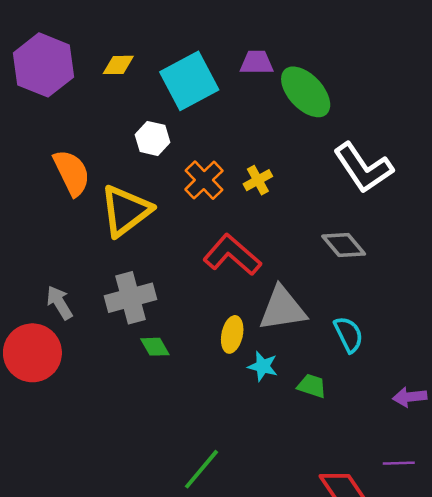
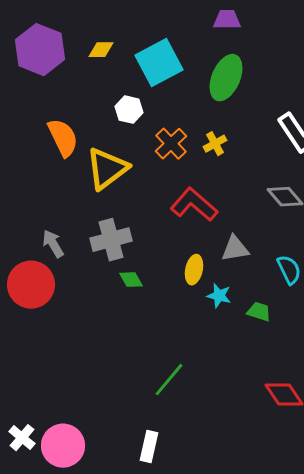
purple trapezoid: (257, 62) -> (227, 20), moved
green ellipse: (306, 92) -> (226, 78), moved, turned 66
gray triangle: (282, 309) -> (235, 249), size x0.7

